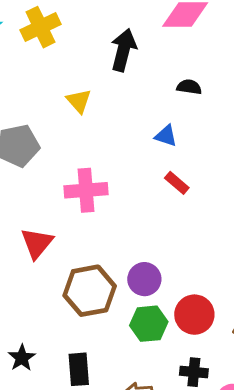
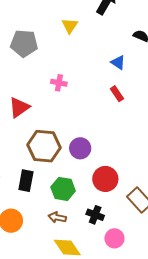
pink cross: (86, 190) -> (59, 83), size x0.6
green hexagon: (149, 324) -> (63, 189), moved
black rectangle: (79, 369) -> (26, 181), moved

